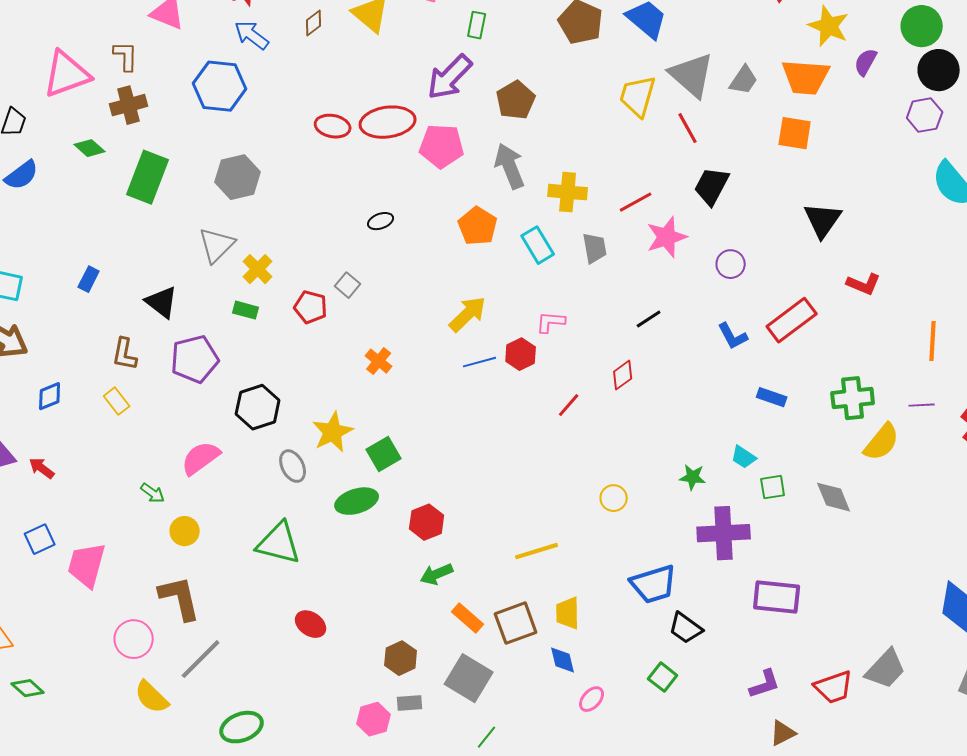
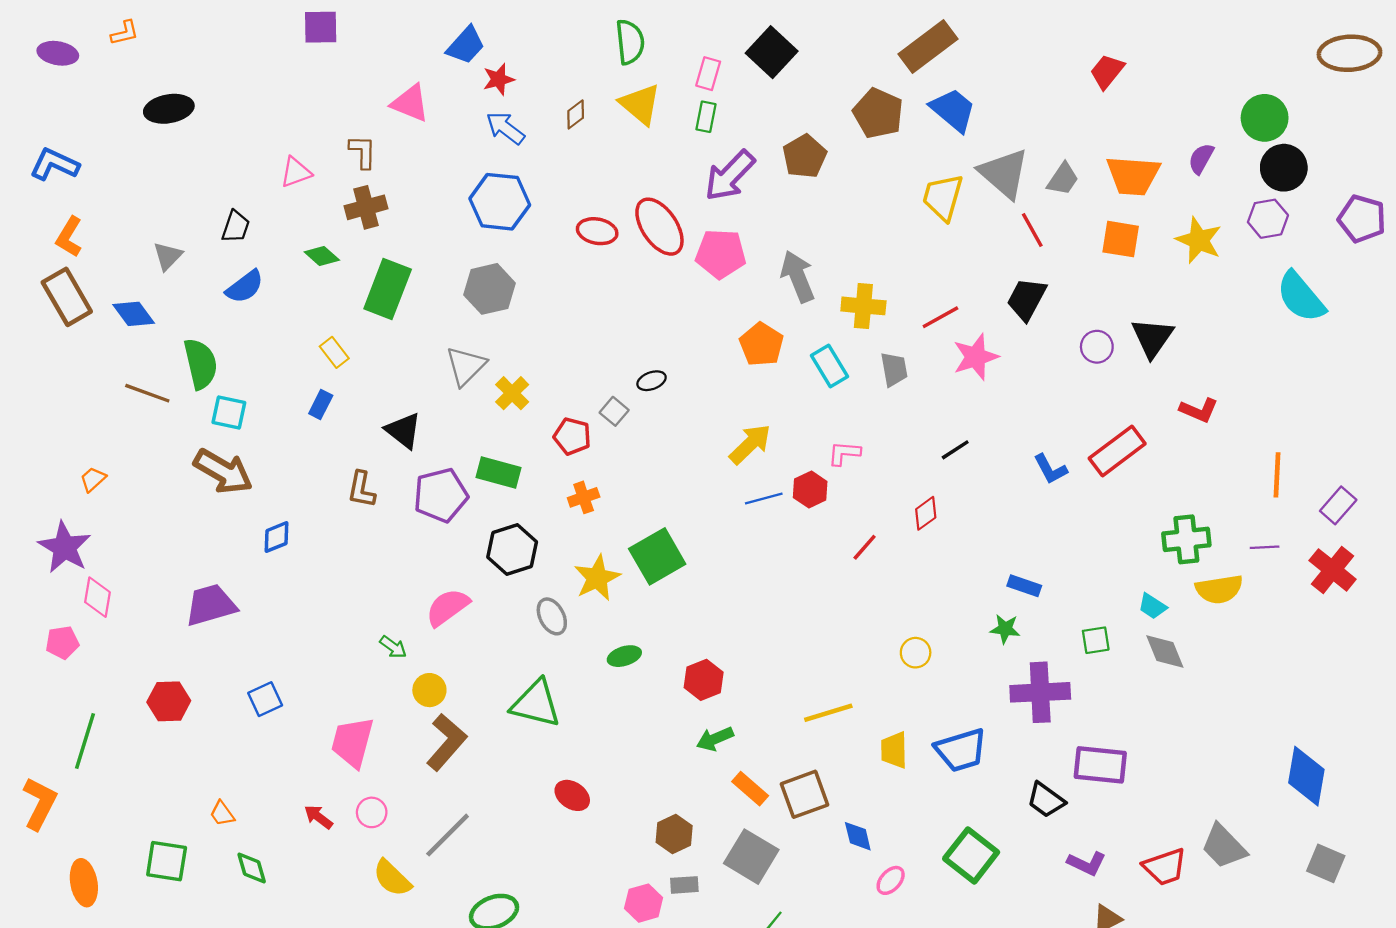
green rectangle: (477, 25) -> (706, 117), moved
yellow star: (829, 26) -> (1199, 240), moved
pink triangle: (67, 74) -> (296, 172), size x0.6
blue hexagon: (220, 86) -> (500, 202), moved
brown pentagon: (516, 100) -> (805, 156), moved
red ellipse: (388, 122) -> (659, 227), turned 64
red line: (688, 128) -> (1032, 230), moved
black ellipse: (381, 221) -> (652, 381), moved
purple circle: (731, 264) -> (1097, 347), moved
green rectangle: (246, 310) -> (499, 472), moved, size x1.5
orange cross: (379, 361) -> (584, 497), moved, turned 32
blue rectangle: (772, 397) -> (1024, 586), moved
yellow rectangle: (117, 401) -> (334, 352), moved
yellow semicircle: (882, 442) -> (1219, 589), turned 42
green square: (384, 454) -> (657, 556), moved, size x1.4
cyan trapezoid: (744, 457) -> (1152, 606), moved
red arrow: (42, 468) -> (318, 817), moved
green ellipse: (357, 501) -> (624, 656), size x0.7
pink trapezoid: (87, 565) -> (352, 742), moved
brown L-shape: (180, 598) -> (446, 742), moved, turned 54
yellow trapezoid: (568, 613) -> (894, 750), moved
black trapezoid: (686, 628) -> (1046, 800), moved
pink circle: (134, 639) -> (372, 812), size x0.7
gray trapezoid: (886, 669) -> (1224, 846), turned 93
green square: (663, 677) -> (971, 855), size x1.6
purple L-shape: (765, 684) -> (1087, 863), turned 44
green diamond: (28, 688) -> (252, 868), turned 32

